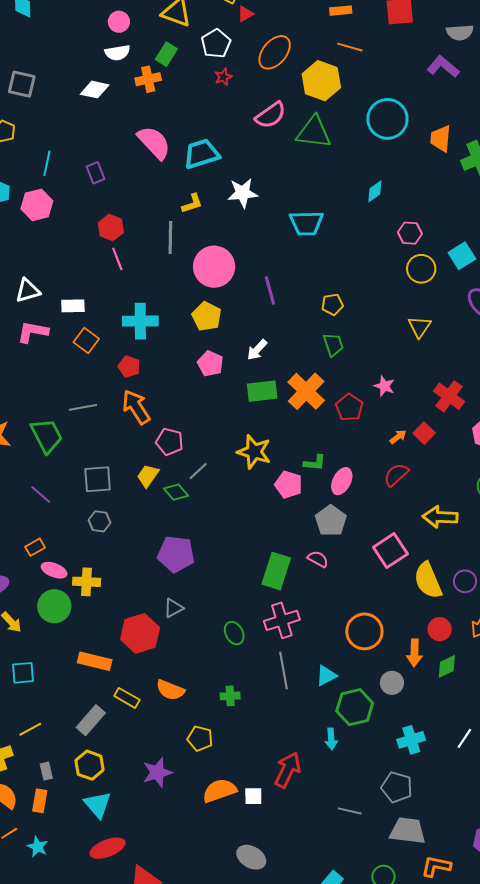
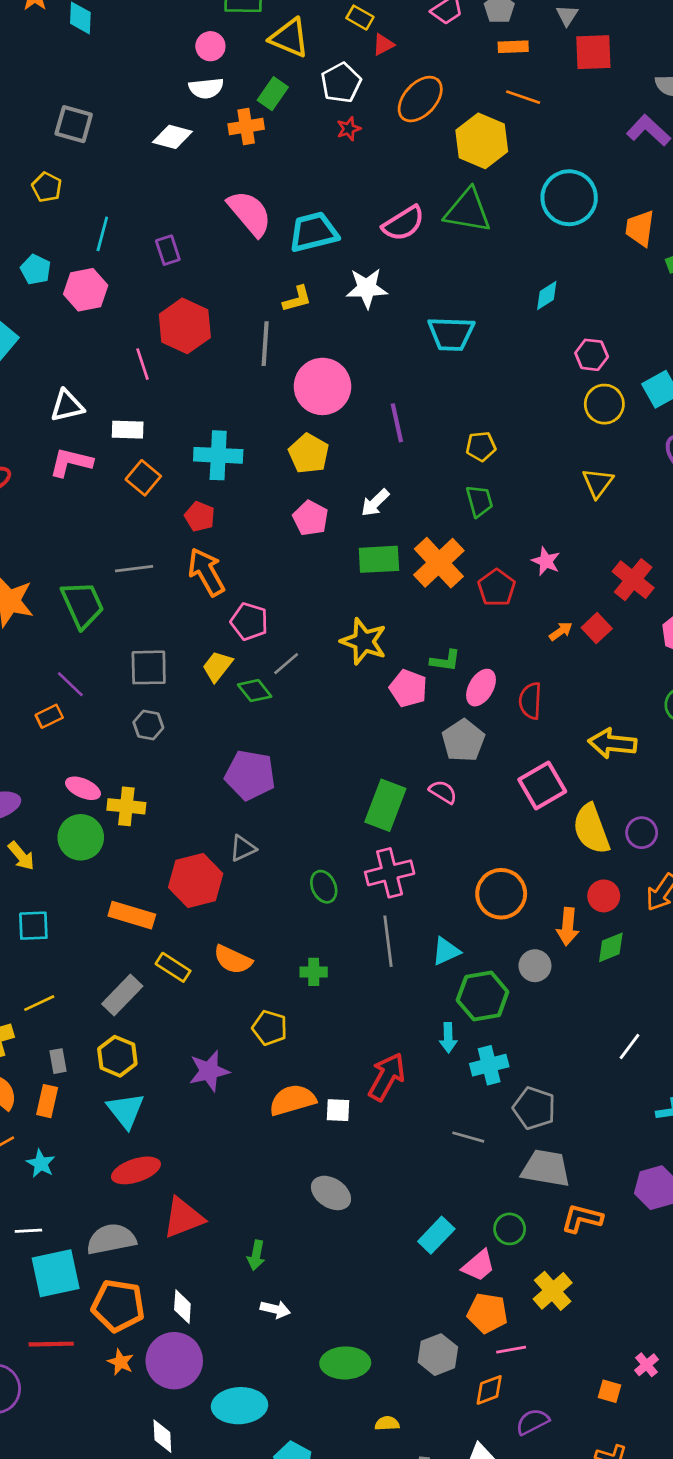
pink semicircle: (271, 115) -> (403, 223), moved
red hexagon: (111, 228) -> (185, 326), size x1.5
pink line: (117, 259) -> (143, 364), moved
red semicircle: (396, 475) -> (530, 701), moved, turned -48
orange rectangle: (35, 547) -> (49, 716), moved
cyan cross: (411, 740) -> (489, 1065), moved

